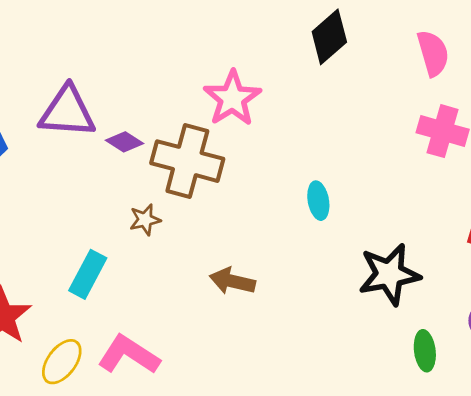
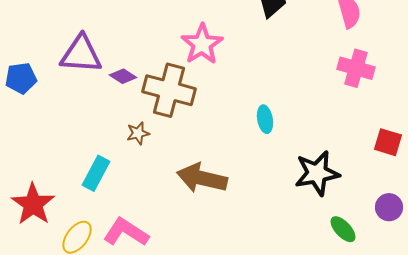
brown arrow: (232, 281) -> (202, 178), size x1.5
green ellipse: (425, 351) -> (343, 229), turned -36

